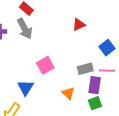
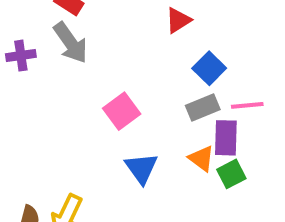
blue square: (107, 48) -> (209, 68), moved
blue triangle: (25, 88) -> (141, 168), moved
orange triangle: (68, 93) -> (201, 158), moved

